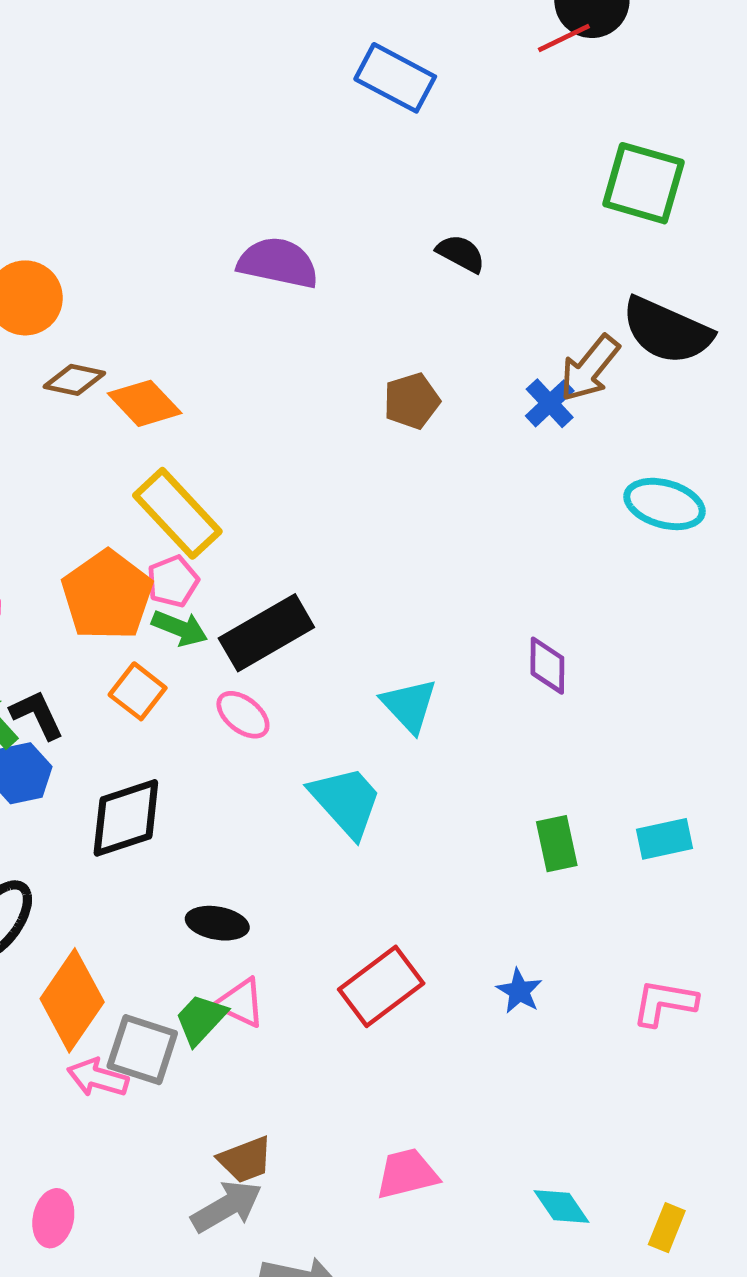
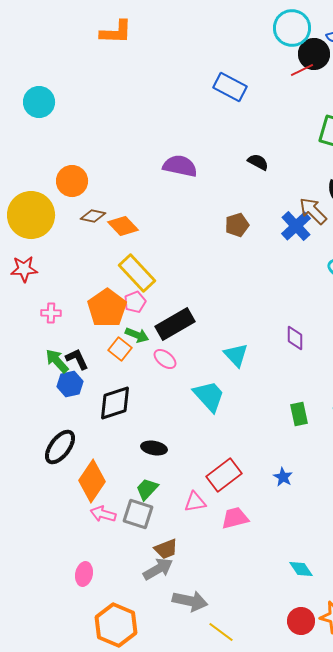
brown arrow: (590, 368) -> (313, 211), turned 96
blue cross: (550, 403) -> (296, 226), size x1.4
green arrow: (180, 628) -> (137, 335), moved
pink triangle: (241, 1003) -> (195, 502), moved, turned -35
gray square: (142, 1050) -> (138, 514), moved
pink trapezoid: (407, 1174) -> (235, 518), moved

